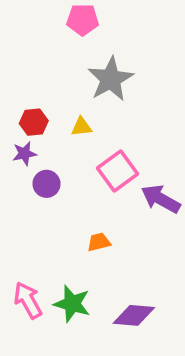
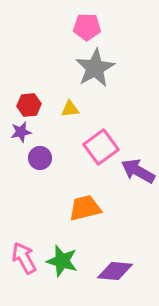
pink pentagon: (83, 20) -> (87, 27), moved
orange trapezoid: (99, 242) -> (85, 208), size x1.6

